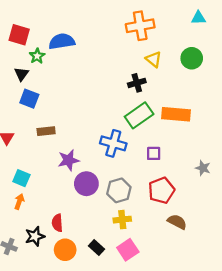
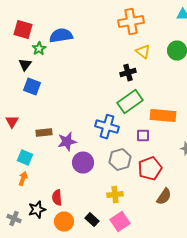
orange rectangle: (176, 114) -> (163, 116), moved
brown rectangle: (46, 131) -> (44, 133), moved
gray hexagon: (119, 190) -> (120, 160), moved
brown semicircle: (177, 222) -> (164, 197), turned 96

